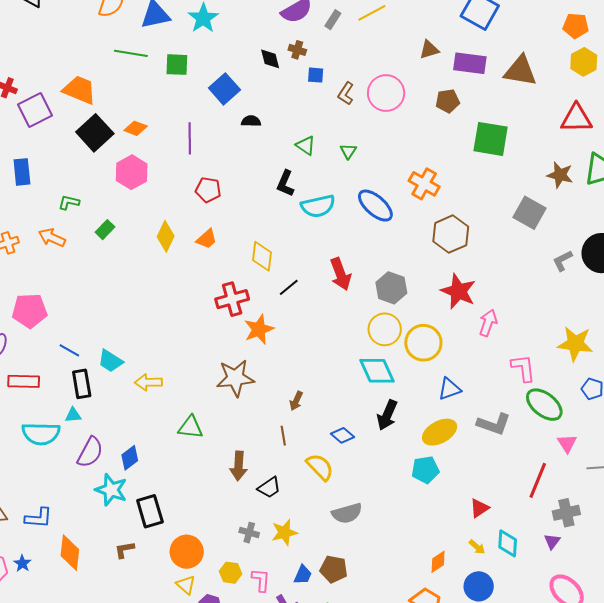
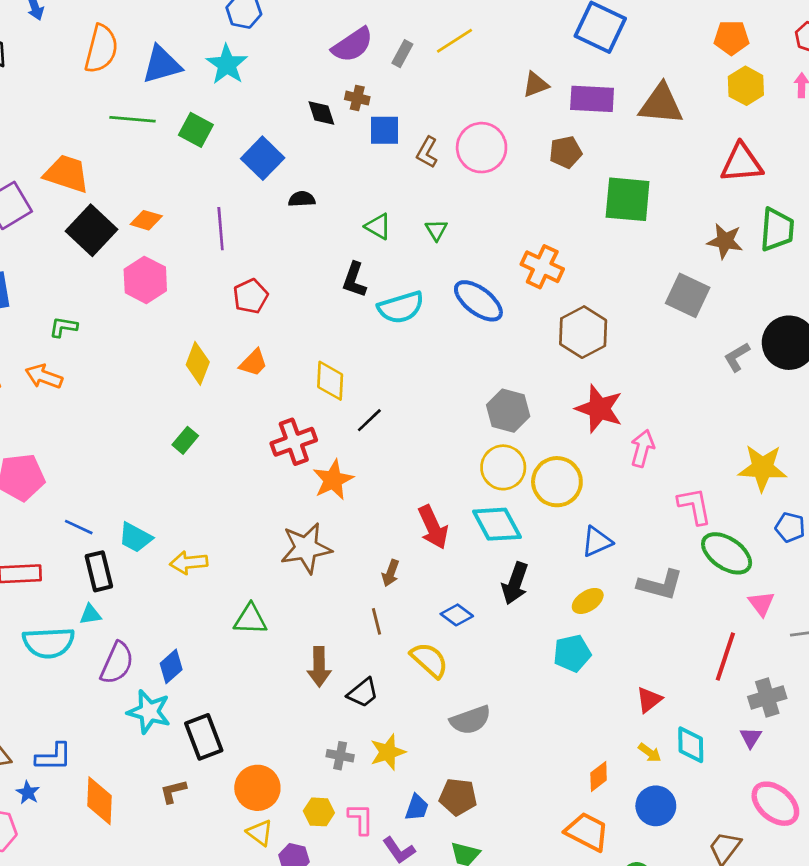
green square: (177, 65) -> (196, 130), turned 30
blue square: (316, 75) -> (385, 130), size x1.4
red pentagon: (208, 190) -> (251, 296), turned -30
green rectangle: (105, 230) -> (185, 440), moved
red arrow: (341, 274) -> (433, 527), moved
yellow ellipse: (440, 432) -> (588, 601), size x0.7
blue star: (22, 563) -> (28, 793), moved

